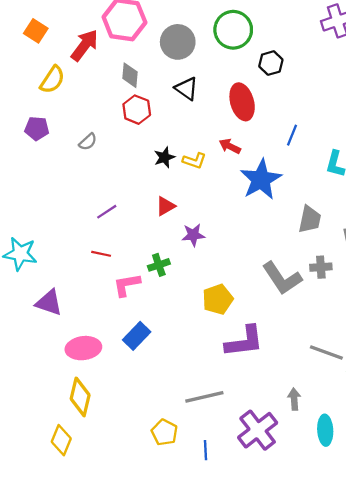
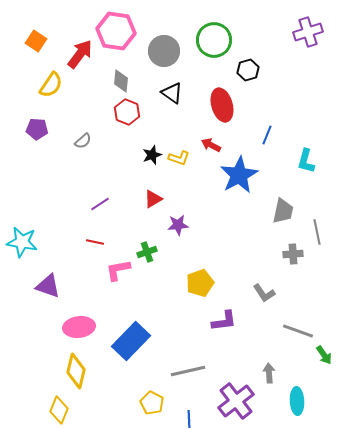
gray L-shape: (282, 278) -> (264, 293), moved, size x0.6
blue rectangle: (137, 336) -> (131, 341), moved, size x1.5
purple L-shape: (244, 341) -> (224, 321), size x0.7

